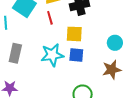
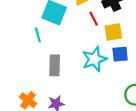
red line: (50, 18) -> (94, 19), moved

